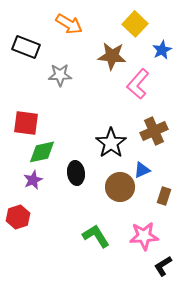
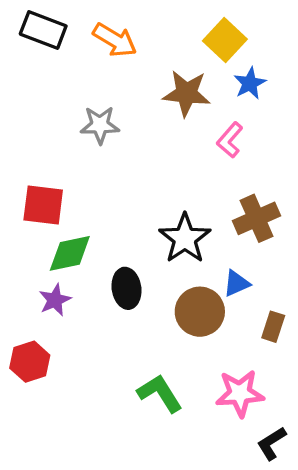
black rectangle: (26, 47) -> (43, 30), moved
blue star: (162, 50) -> (250, 83), moved
pink L-shape: (138, 84) -> (230, 140), size x0.7

